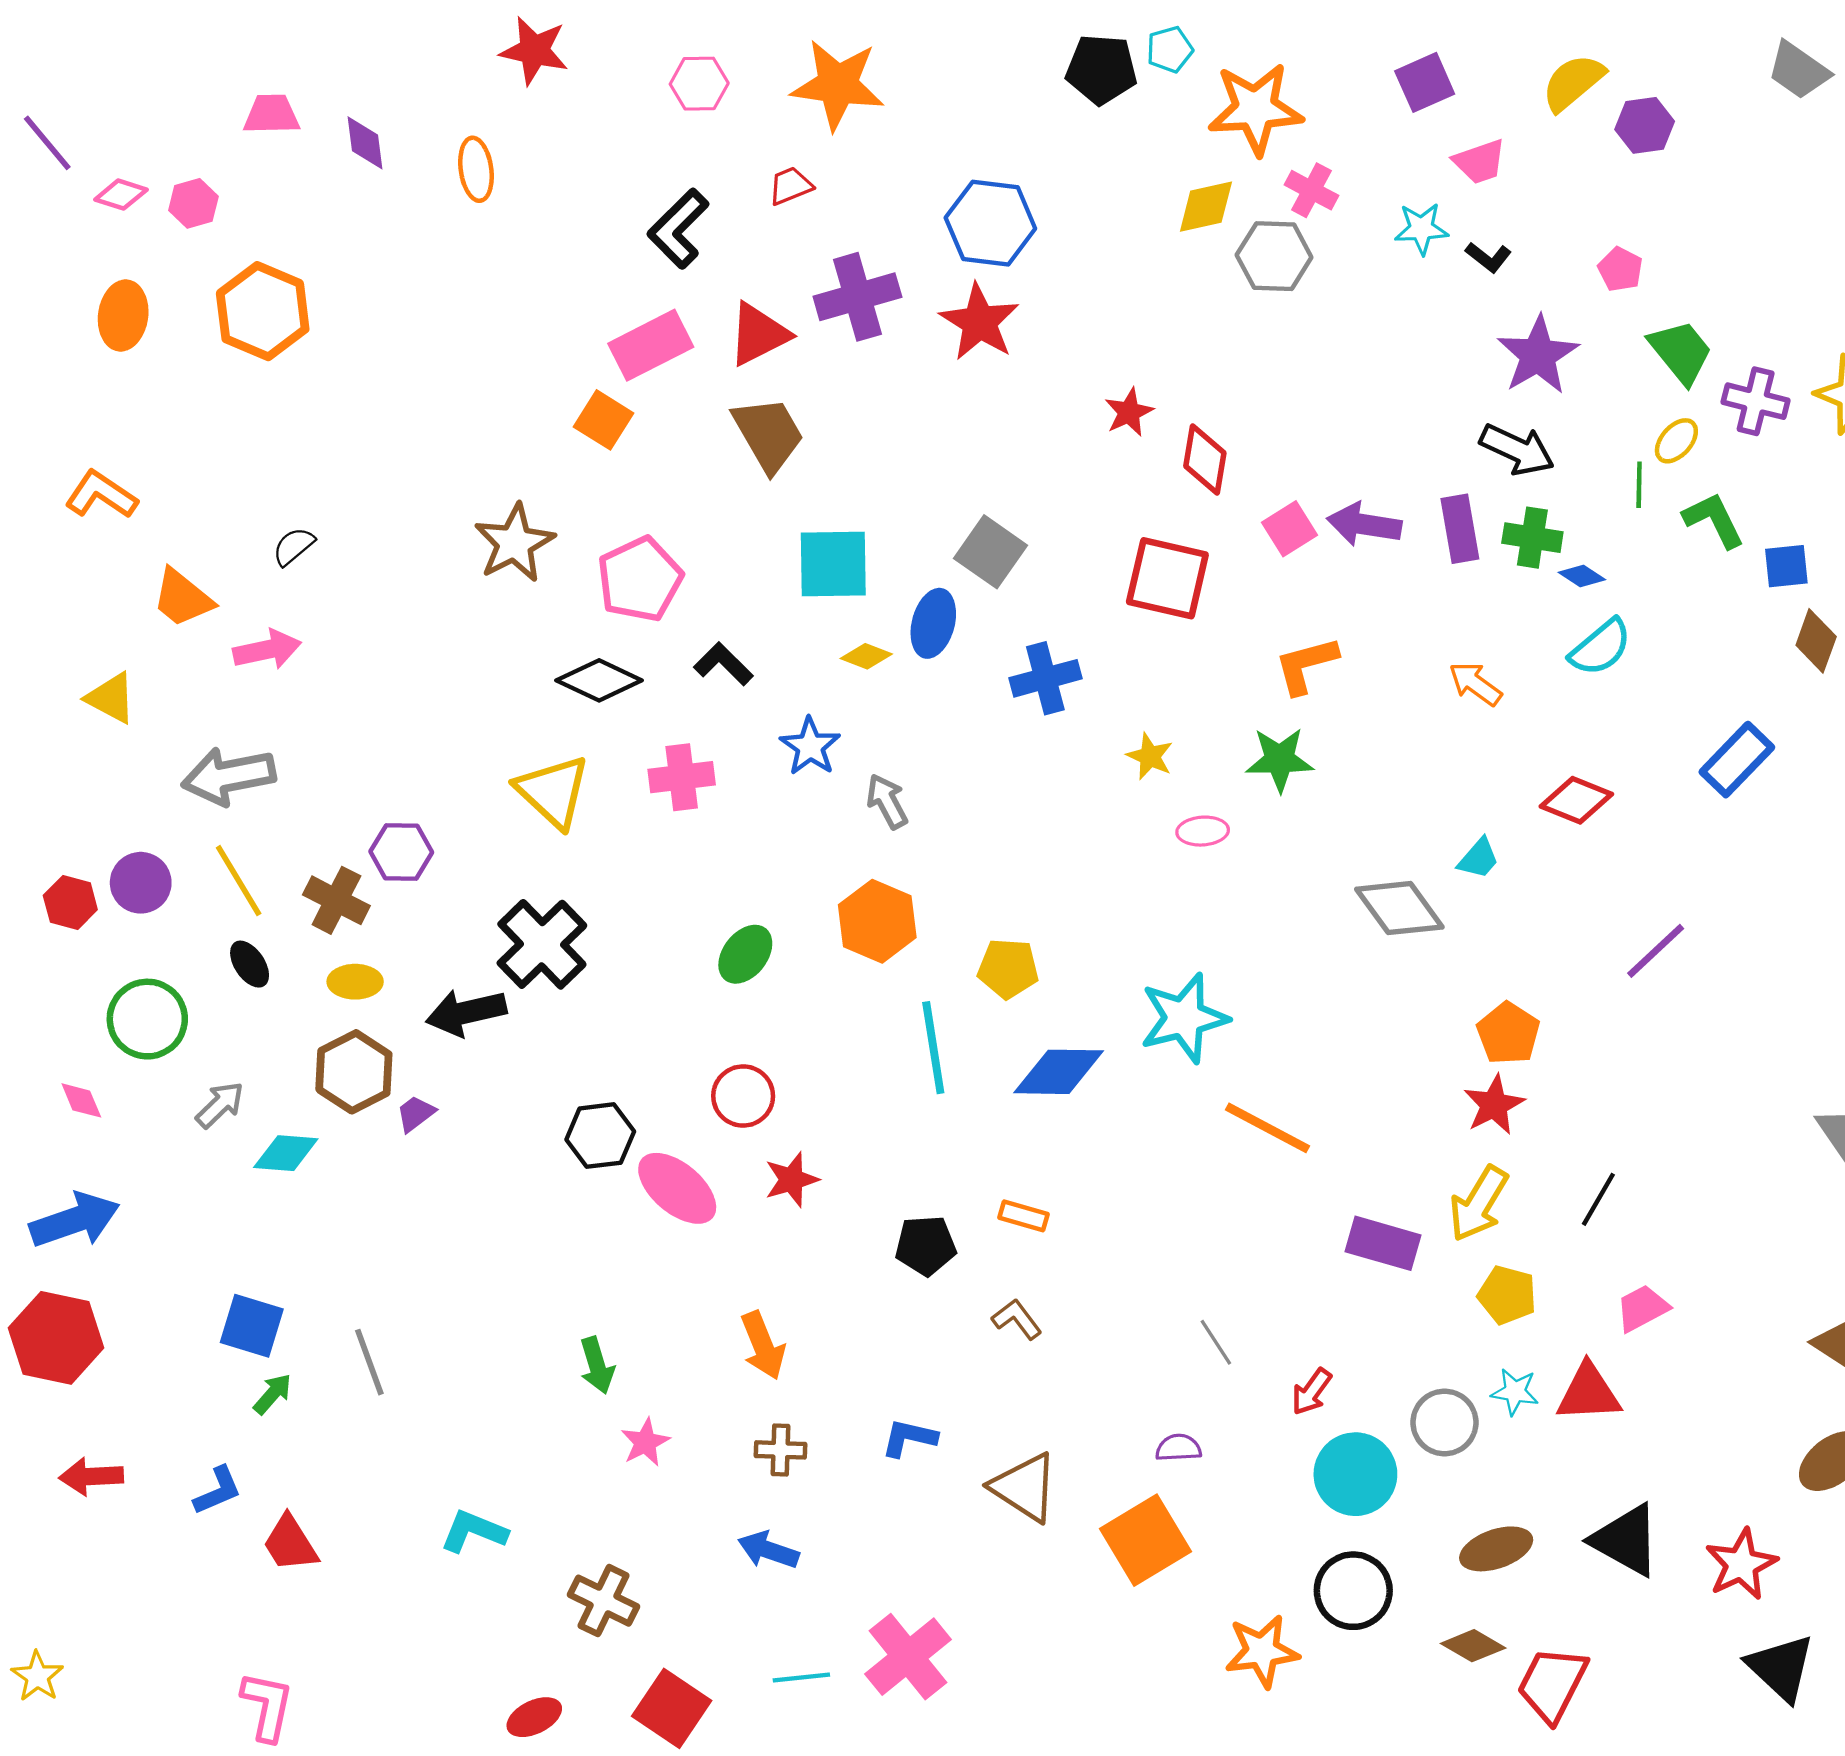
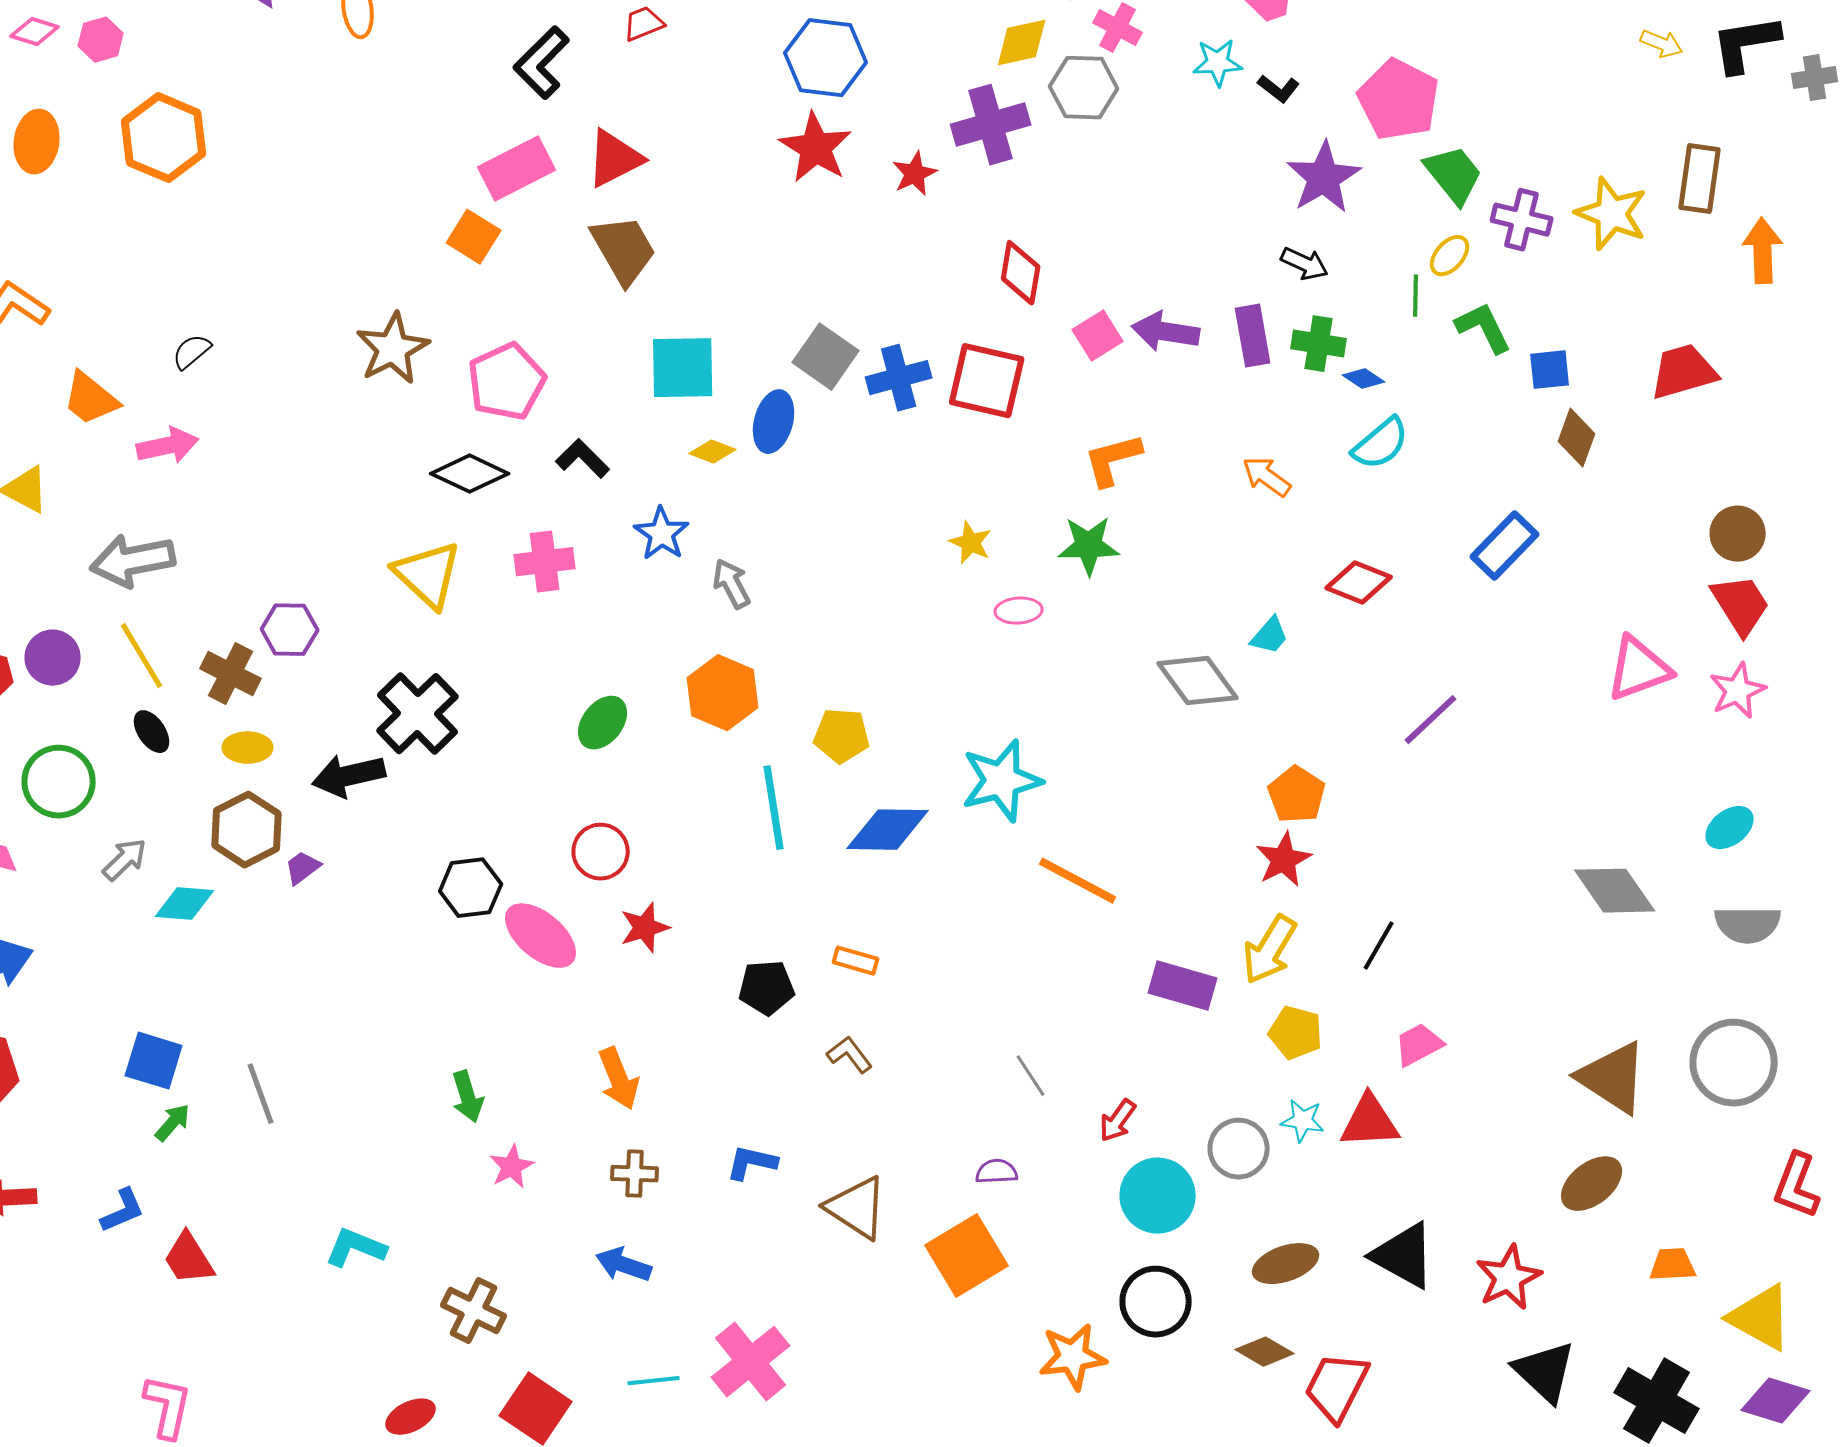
pink pentagon: (1620, 269) -> (1399, 100), size x2.0
purple cross: (857, 297) -> (991, 125), moved
red star: (1129, 412) -> (915, 174), moved
black arrow: (1517, 450) -> (1305, 264), size x0.7
blue cross: (1045, 678) -> (899, 378), moved

